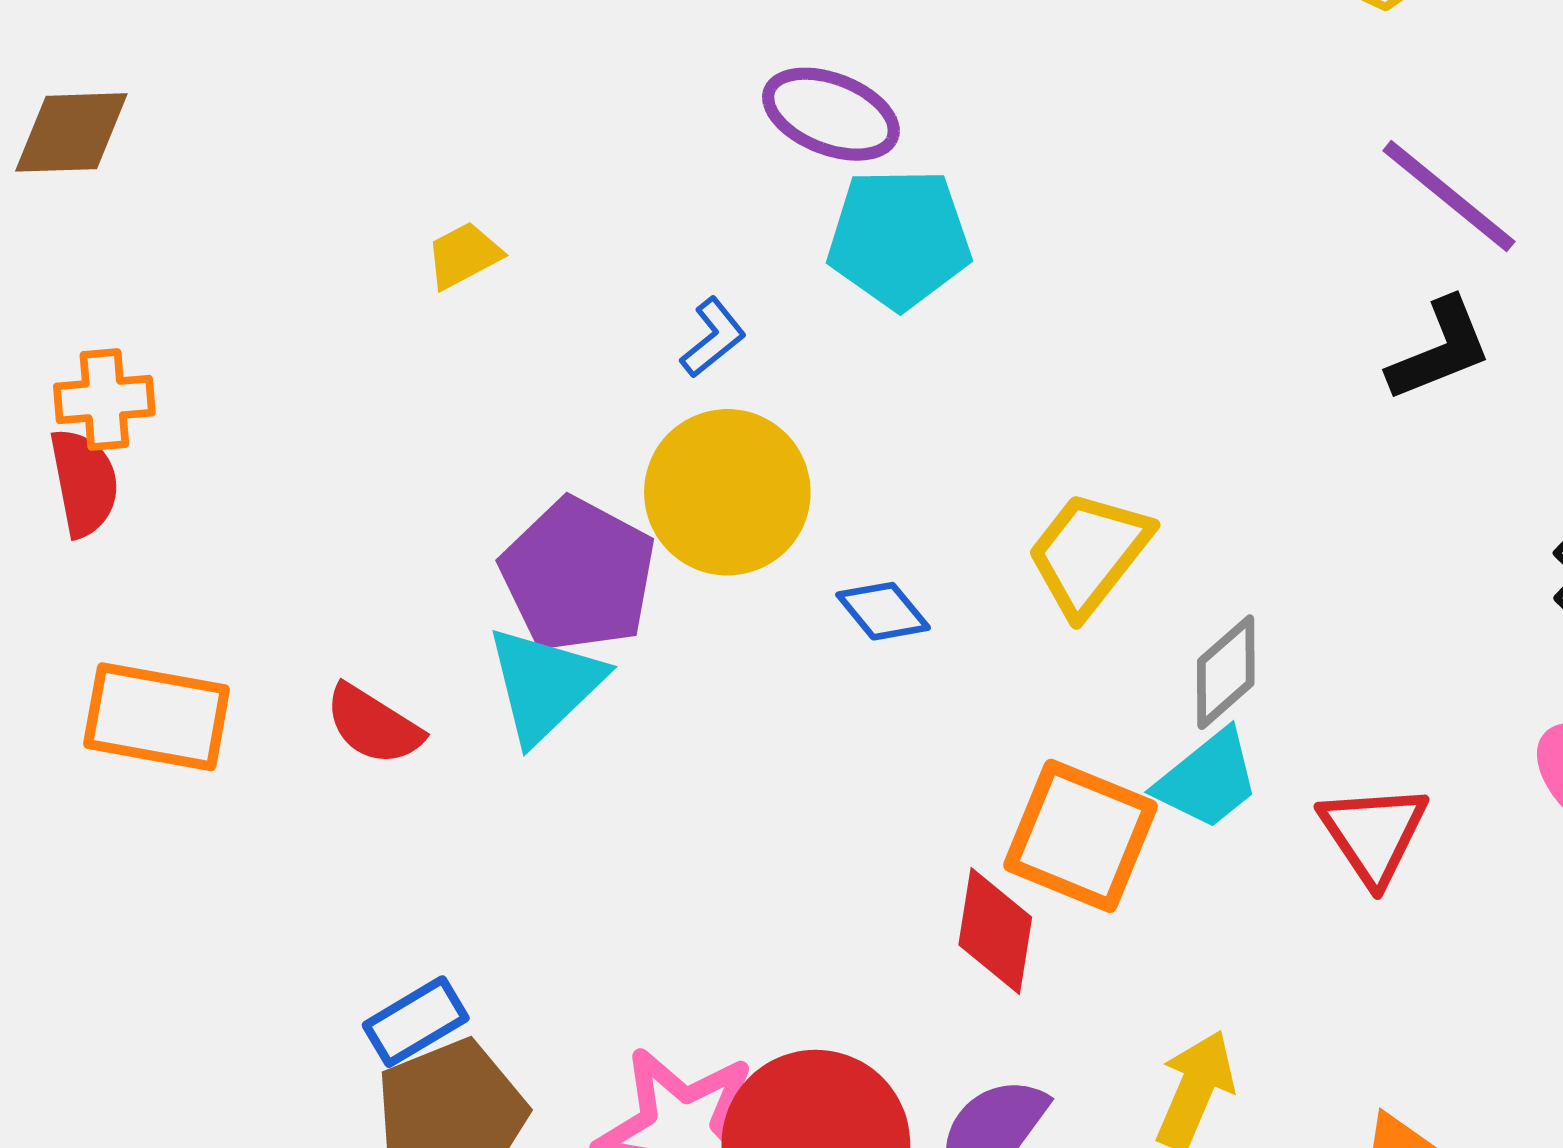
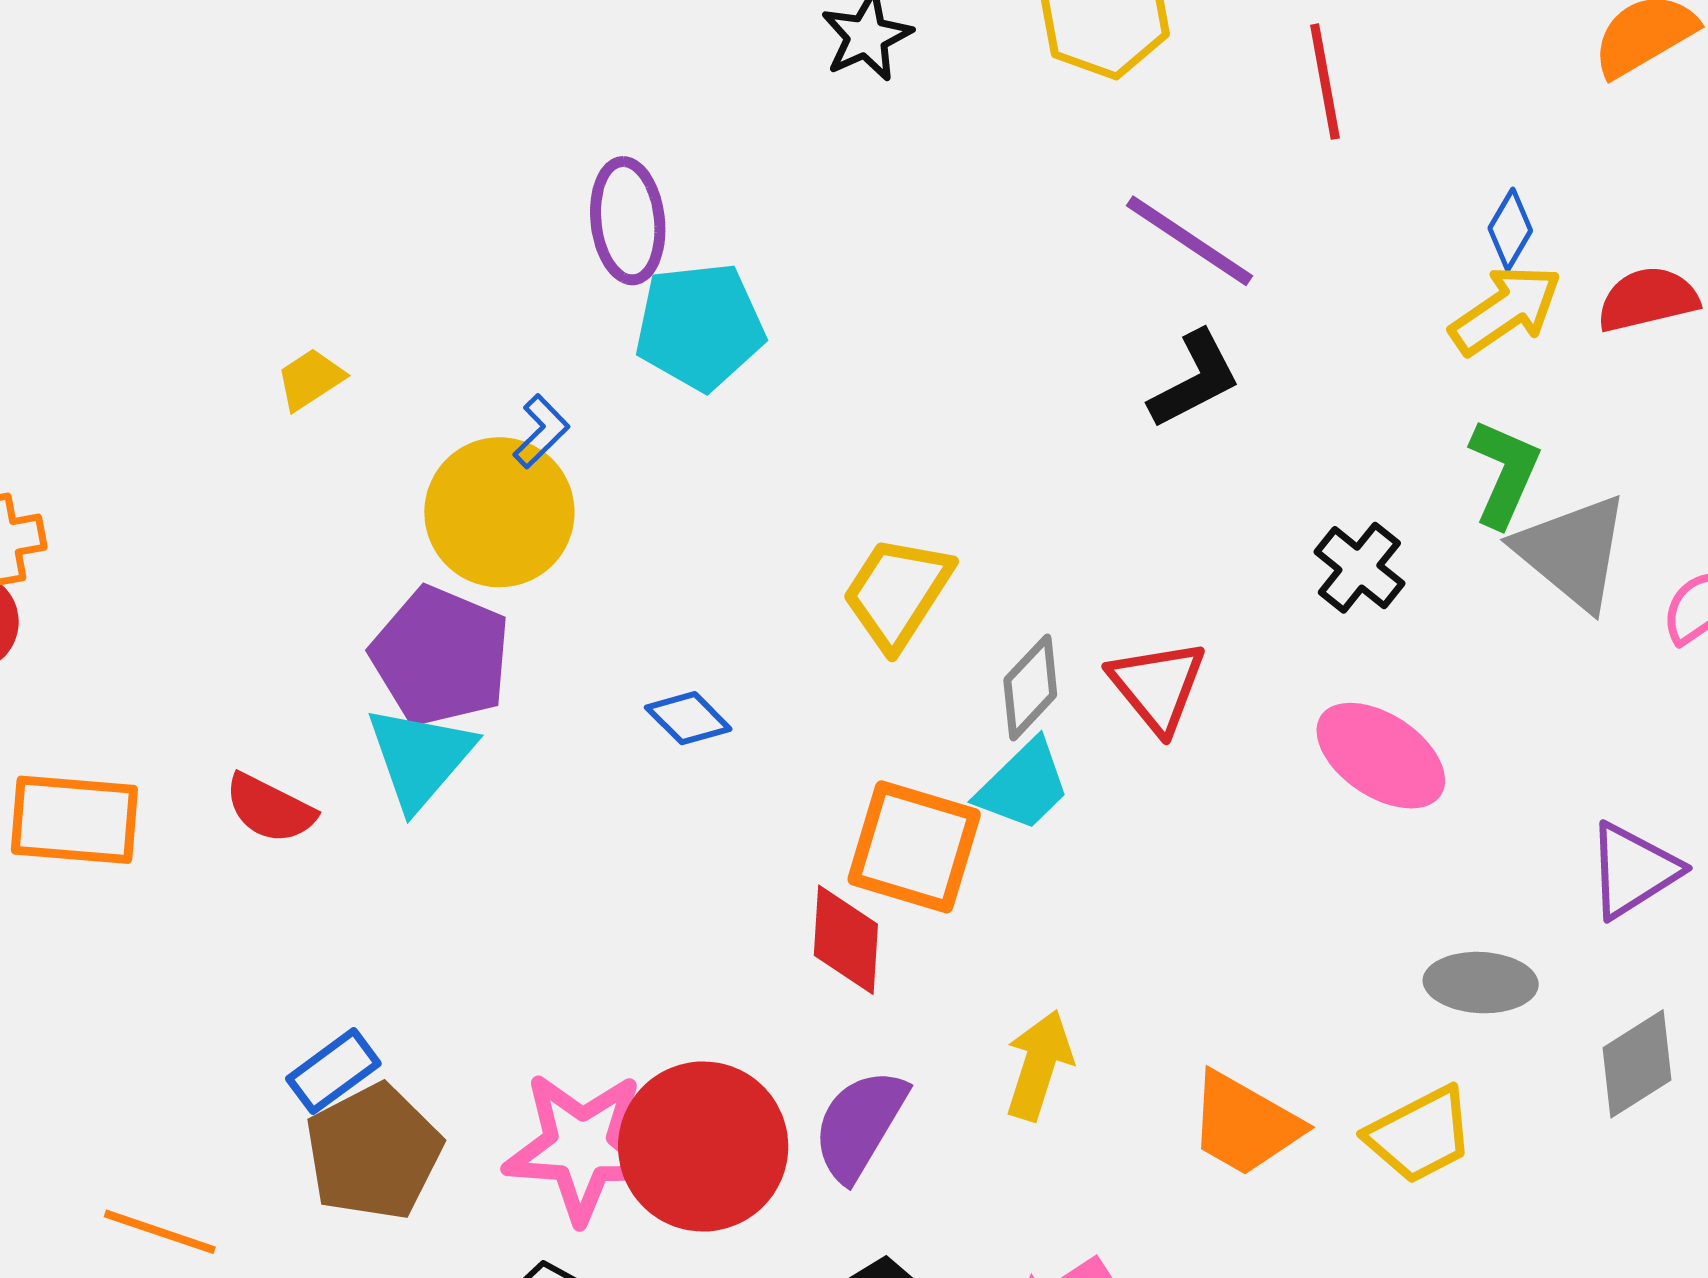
purple ellipse: (831, 114) -> (628, 221), turned 68
yellow circle: (727, 492) -> (499, 512), moved
blue diamond: (883, 611) -> (688, 718), moved
red triangle: (1374, 834) -> (1157, 686), moved

